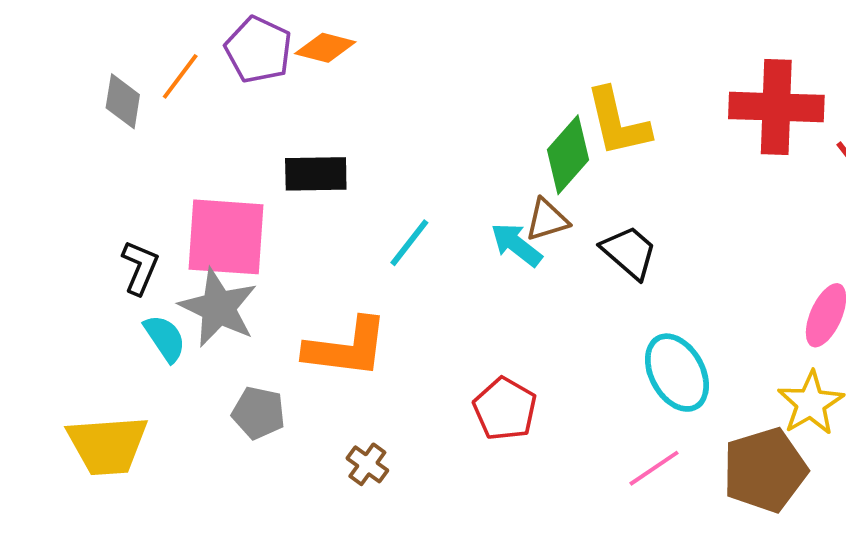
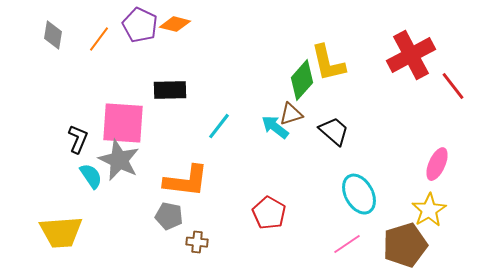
gray diamond: (123, 101) -> (53, 35), moved
red cross: (776, 107) -> (411, 55), turned -30
gray pentagon: (258, 413) -> (169, 216), moved
brown cross: (367, 464) -> (197, 242), turned -30

